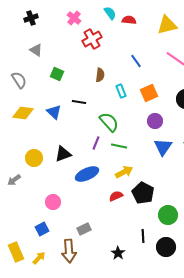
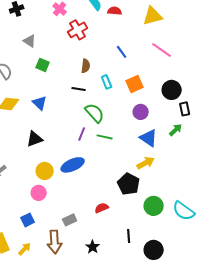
gray triangle: (36, 50) -> (30, 41), moved
black line: (79, 102) -> (79, 89), moved
blue triangle: (163, 147) -> (149, 138), turned -30
black triangle: (63, 154) -> (35, 139), moved
yellow circle: (34, 158) -> (45, 171), moved
yellow arrow: (124, 172) -> (146, 163), moved
red semicircle: (116, 196) -> (102, 208), moved
black line: (143, 236) -> (129, 236), moved
black circle: (166, 247) -> (154, 250), moved
black star: (118, 253) -> (93, 247), moved

